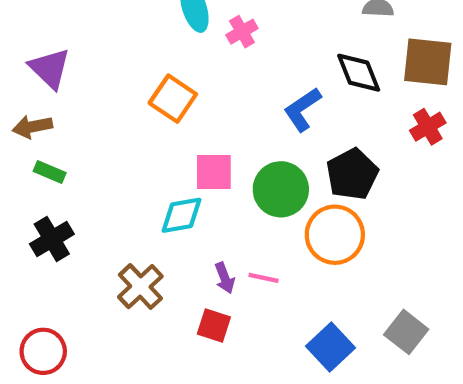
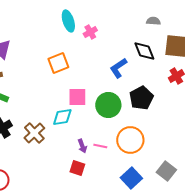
orange square: (173, 99) -> (58, 63), turned 35
orange circle: (335, 235) -> (130, 140), moved
brown cross: (140, 287) -> (34, 133), moved

